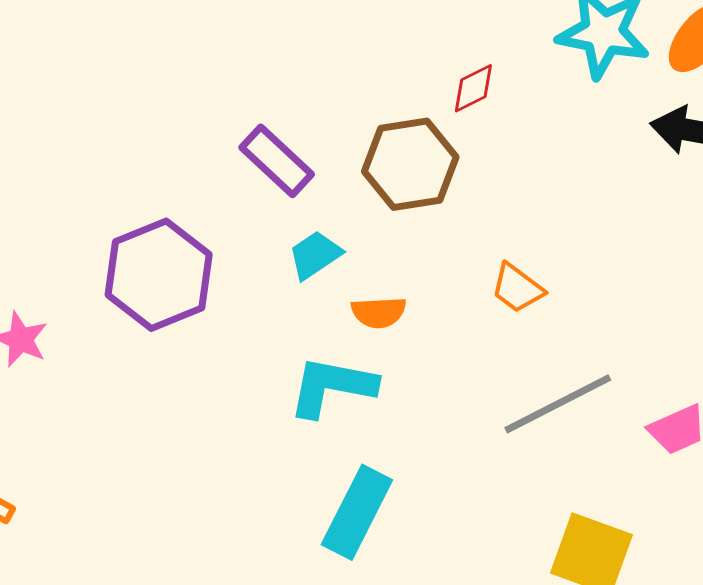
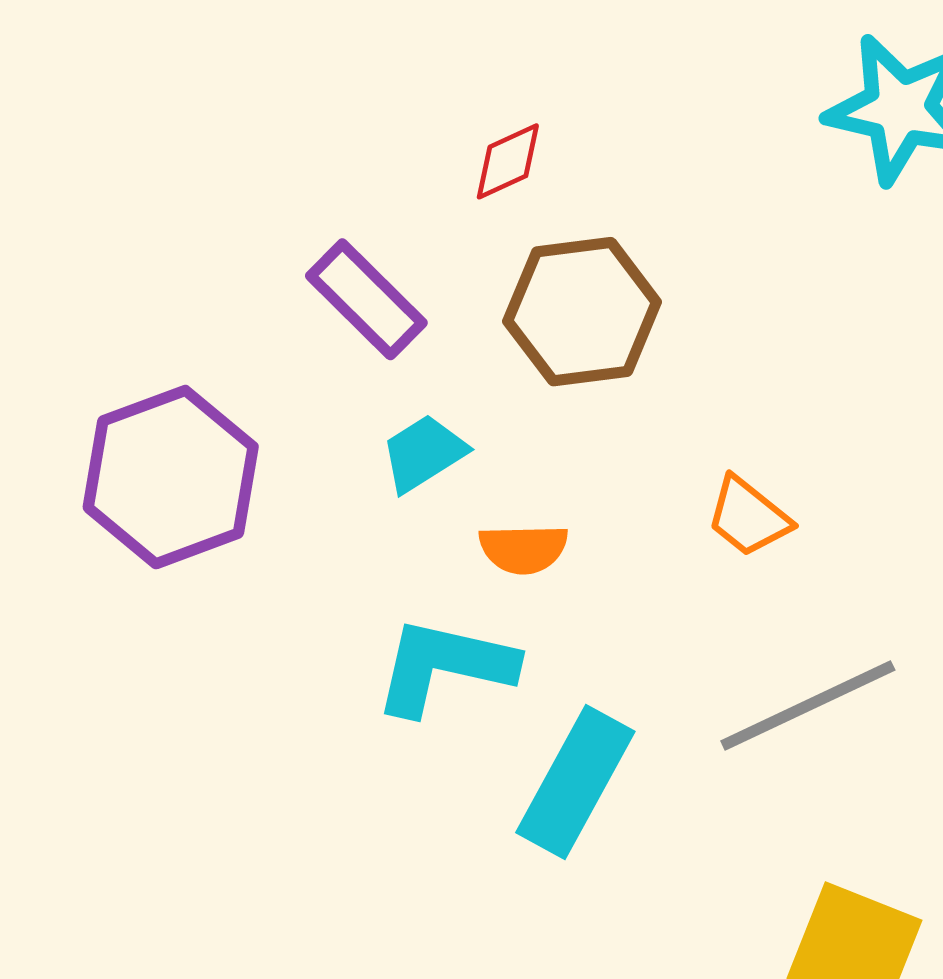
red diamond: (473, 88) -> (508, 161), moved
cyan rectangle: (357, 512) -> (575, 782), moved

